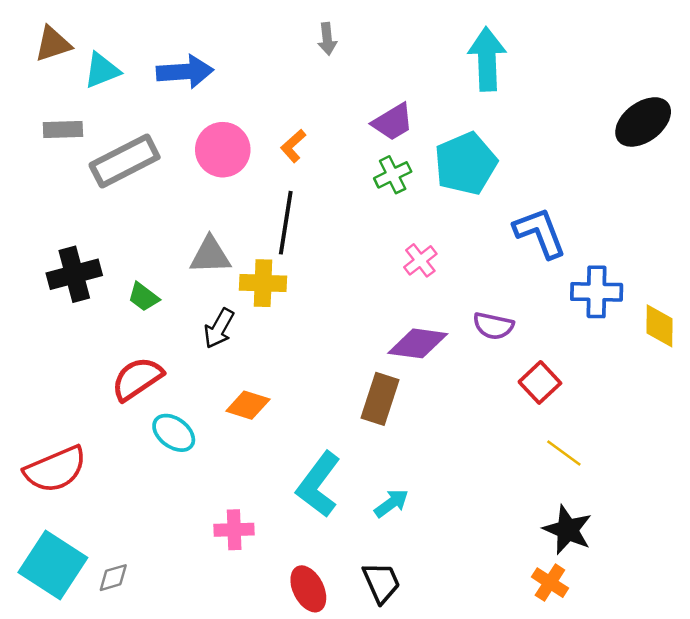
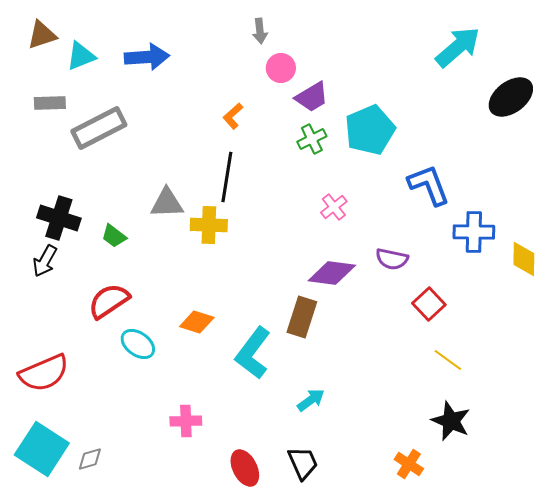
cyan arrow: (487, 59) -> (458, 47), moved, turned 51
pink circle: (223, 150) -> (281, 68), moved, size x0.7
black cross: (74, 274) -> (59, 218), turned 33
black arrow: (219, 328) -> (45, 261), moved
cyan L-shape: (318, 484) -> (253, 353), moved
orange cross: (550, 583) -> (409, 464), moved

